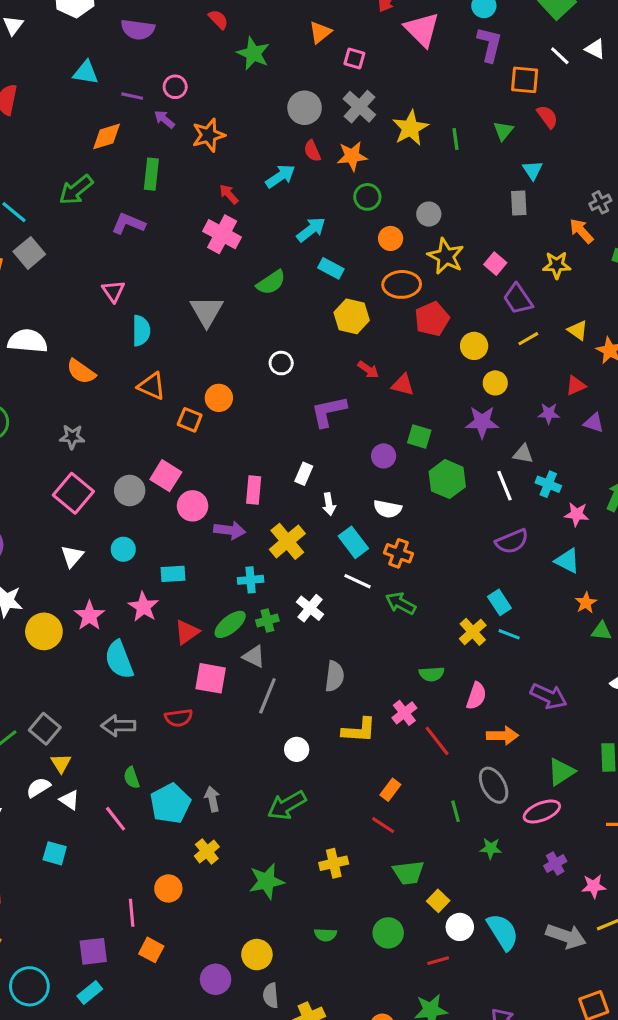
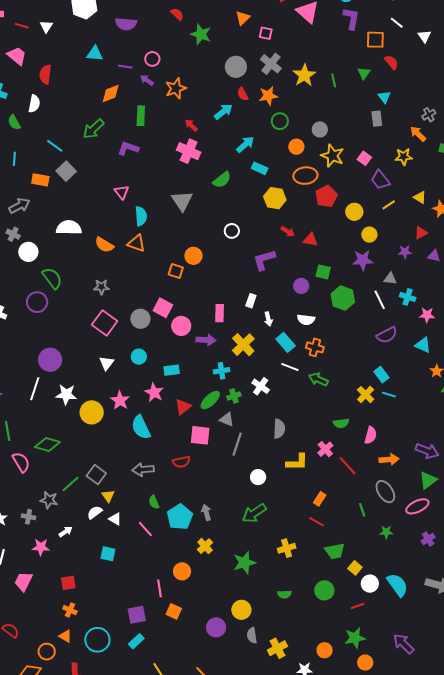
white triangle: (595, 49) -> (424, 36), moved, turned 32
orange triangle: (152, 386) -> (137, 243), moved
purple arrow: (549, 696) -> (427, 451), moved

